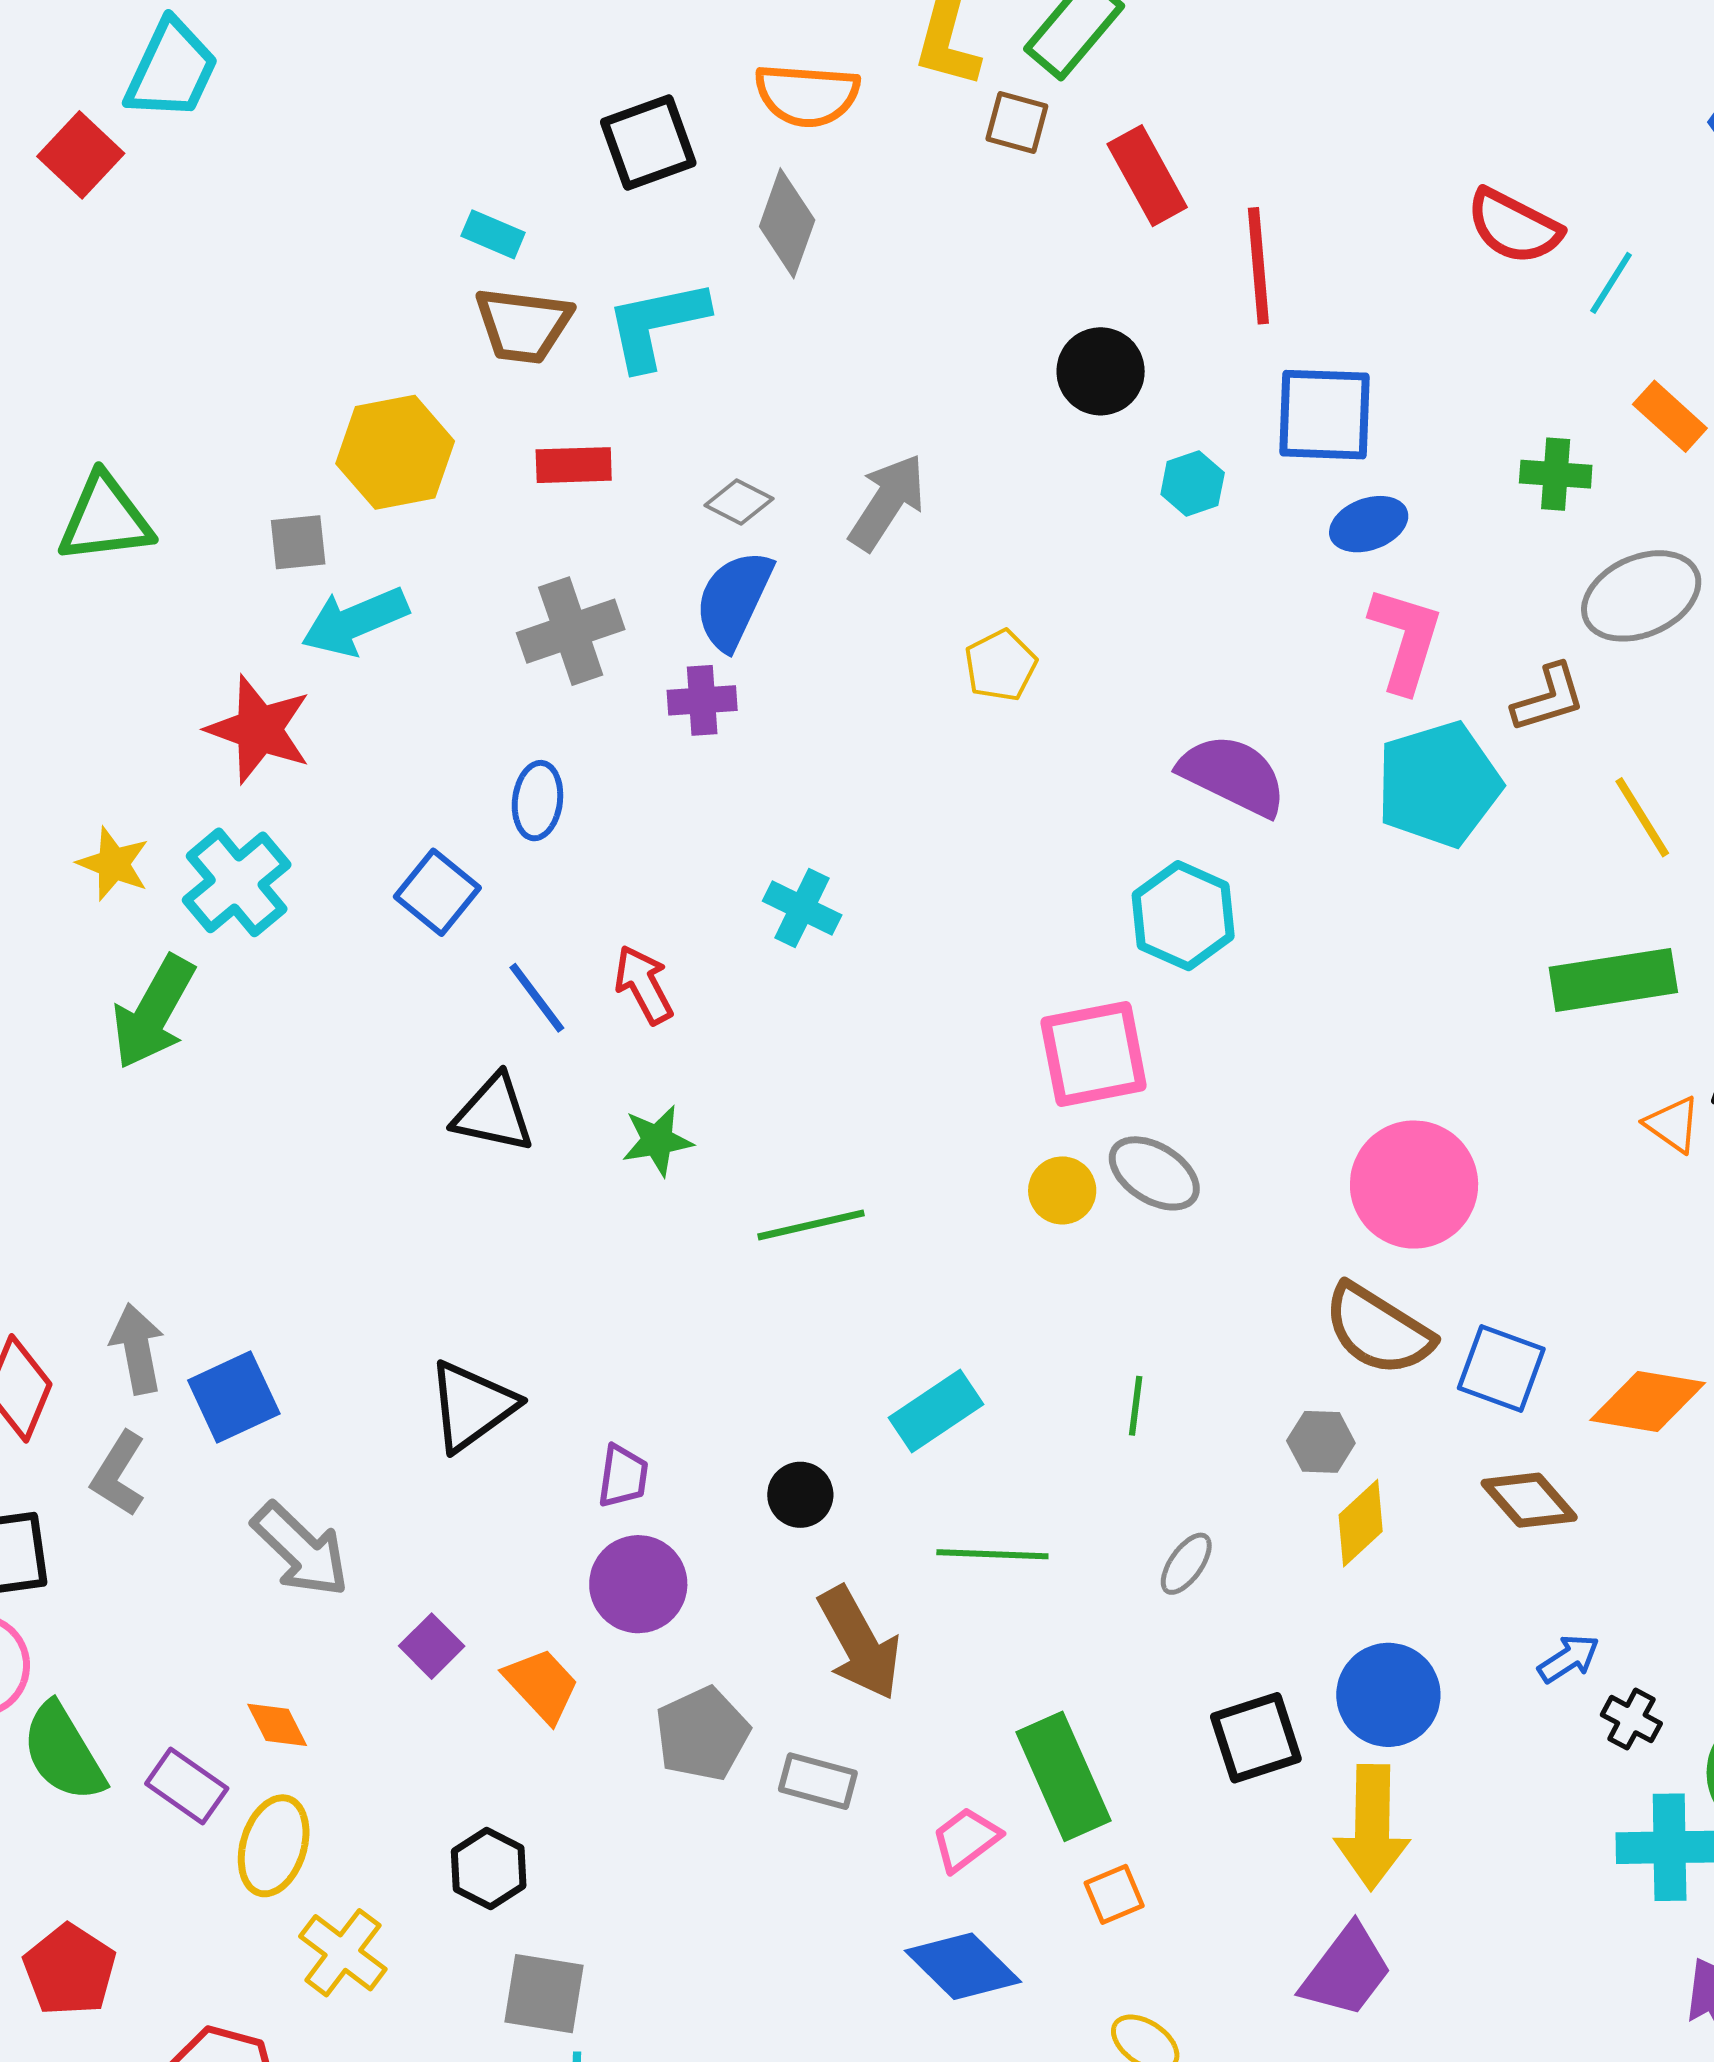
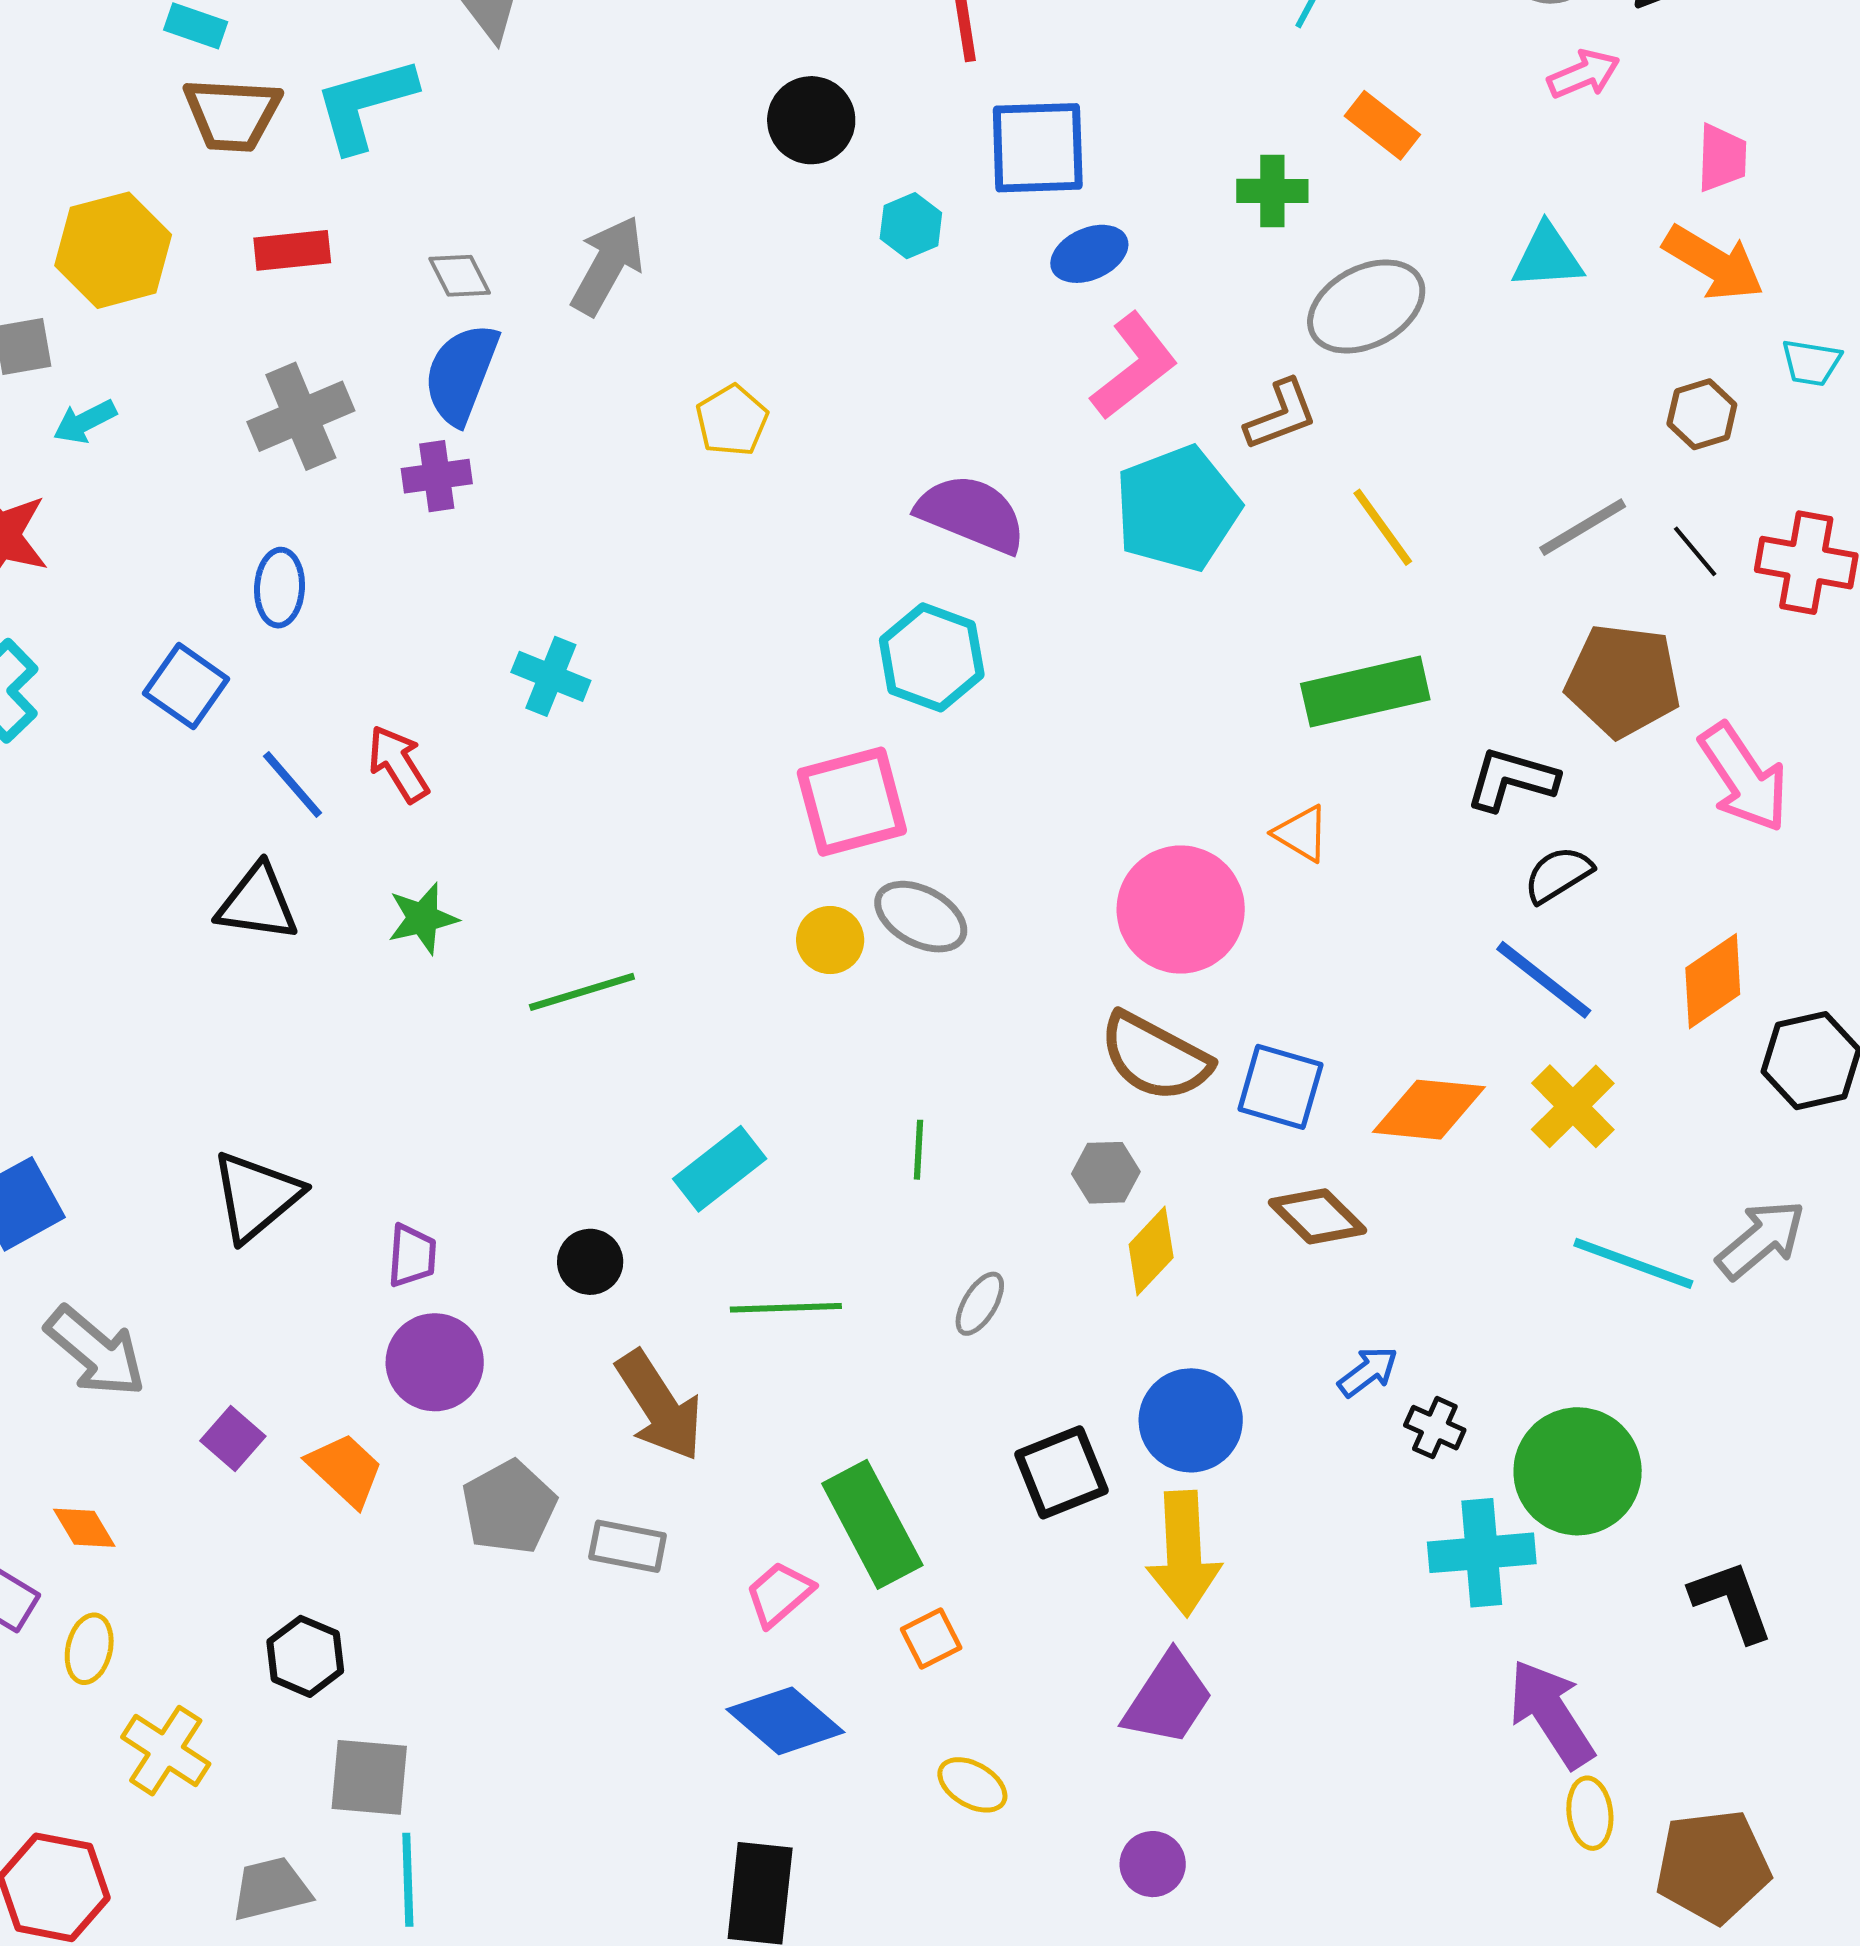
gray diamond: (739, 502) -> (460, 276), turned 40
cyan arrow: (355, 621) -> (85, 422), size x0.6
pink L-shape: (1405, 639) -> (1134, 366), turned 39
orange triangle: (1673, 1124) -> (1301, 834), moved
yellow ellipse: (274, 1846) -> (89, 1649), size x0.7

